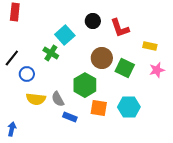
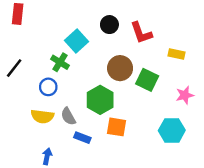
pink star: (157, 70) -> (185, 95), moved
blue circle: (27, 74) -> (48, 87), moved
cyan hexagon: (129, 107) -> (172, 130), moved
blue arrow: (12, 129) -> (47, 156), moved

